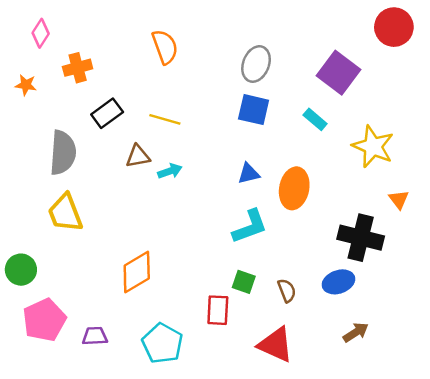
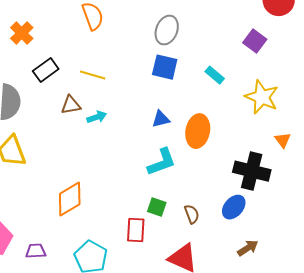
orange cross: (78, 68) -> (22, 33), turned -30
purple square: (338, 73) -> (255, 41), moved, size x0.7
blue ellipse: (338, 282) -> (234, 207), turned -30

